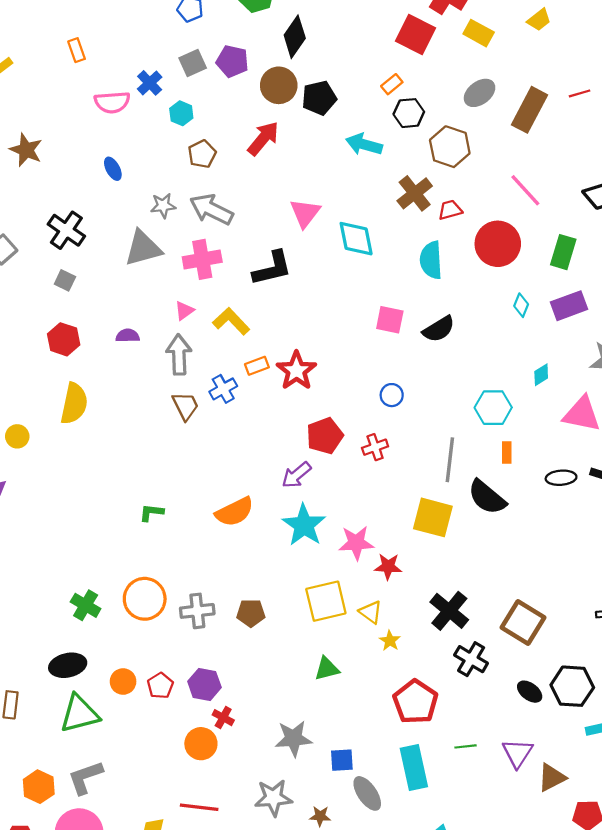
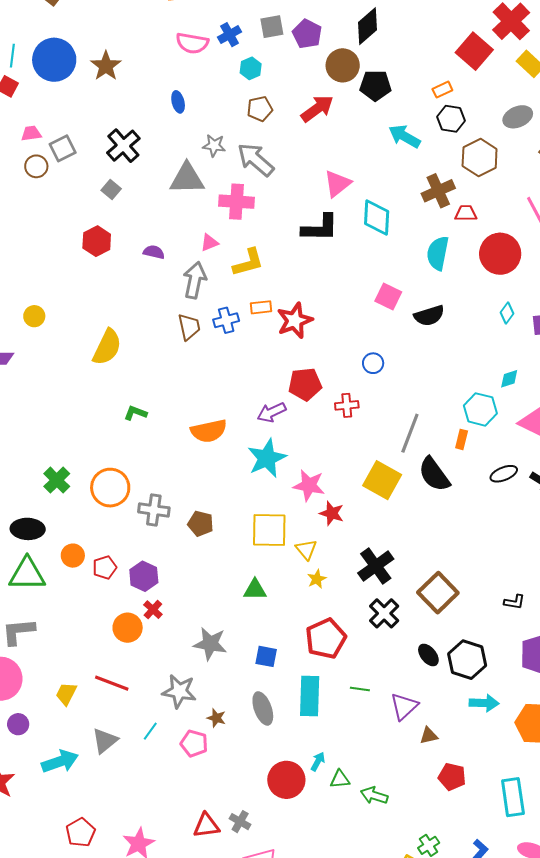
black L-shape: (272, 268) -> (320, 228), moved
yellow L-shape: (231, 321) -> (248, 262), turned 104
yellow semicircle: (74, 404) -> (107, 347), moved
cyan hexagon: (493, 408) -> (480, 409), moved
black ellipse: (561, 478) -> (504, 474), turned -32
blue square: (342, 760) -> (266, 656), moved
brown triangle: (552, 778) -> (429, 736), size x0.7

